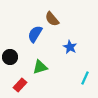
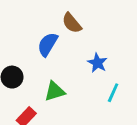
cyan line: (85, 78) -> (113, 93), moved

